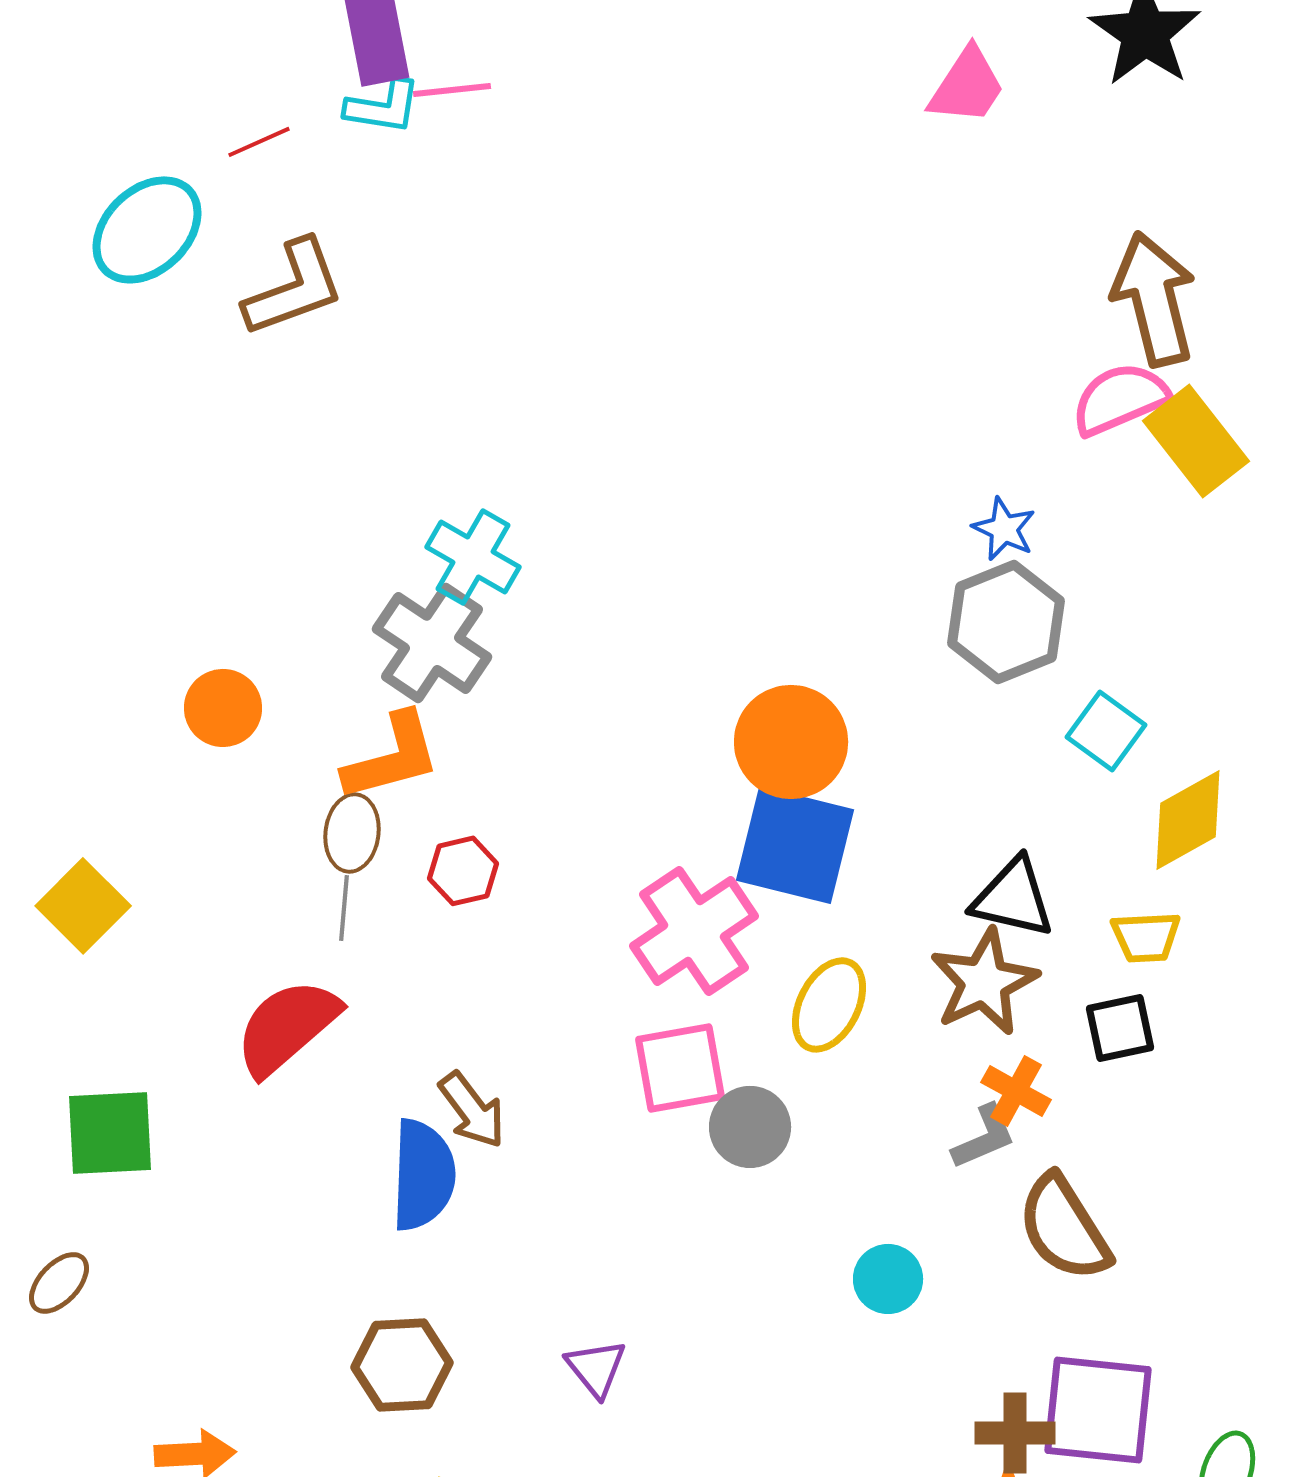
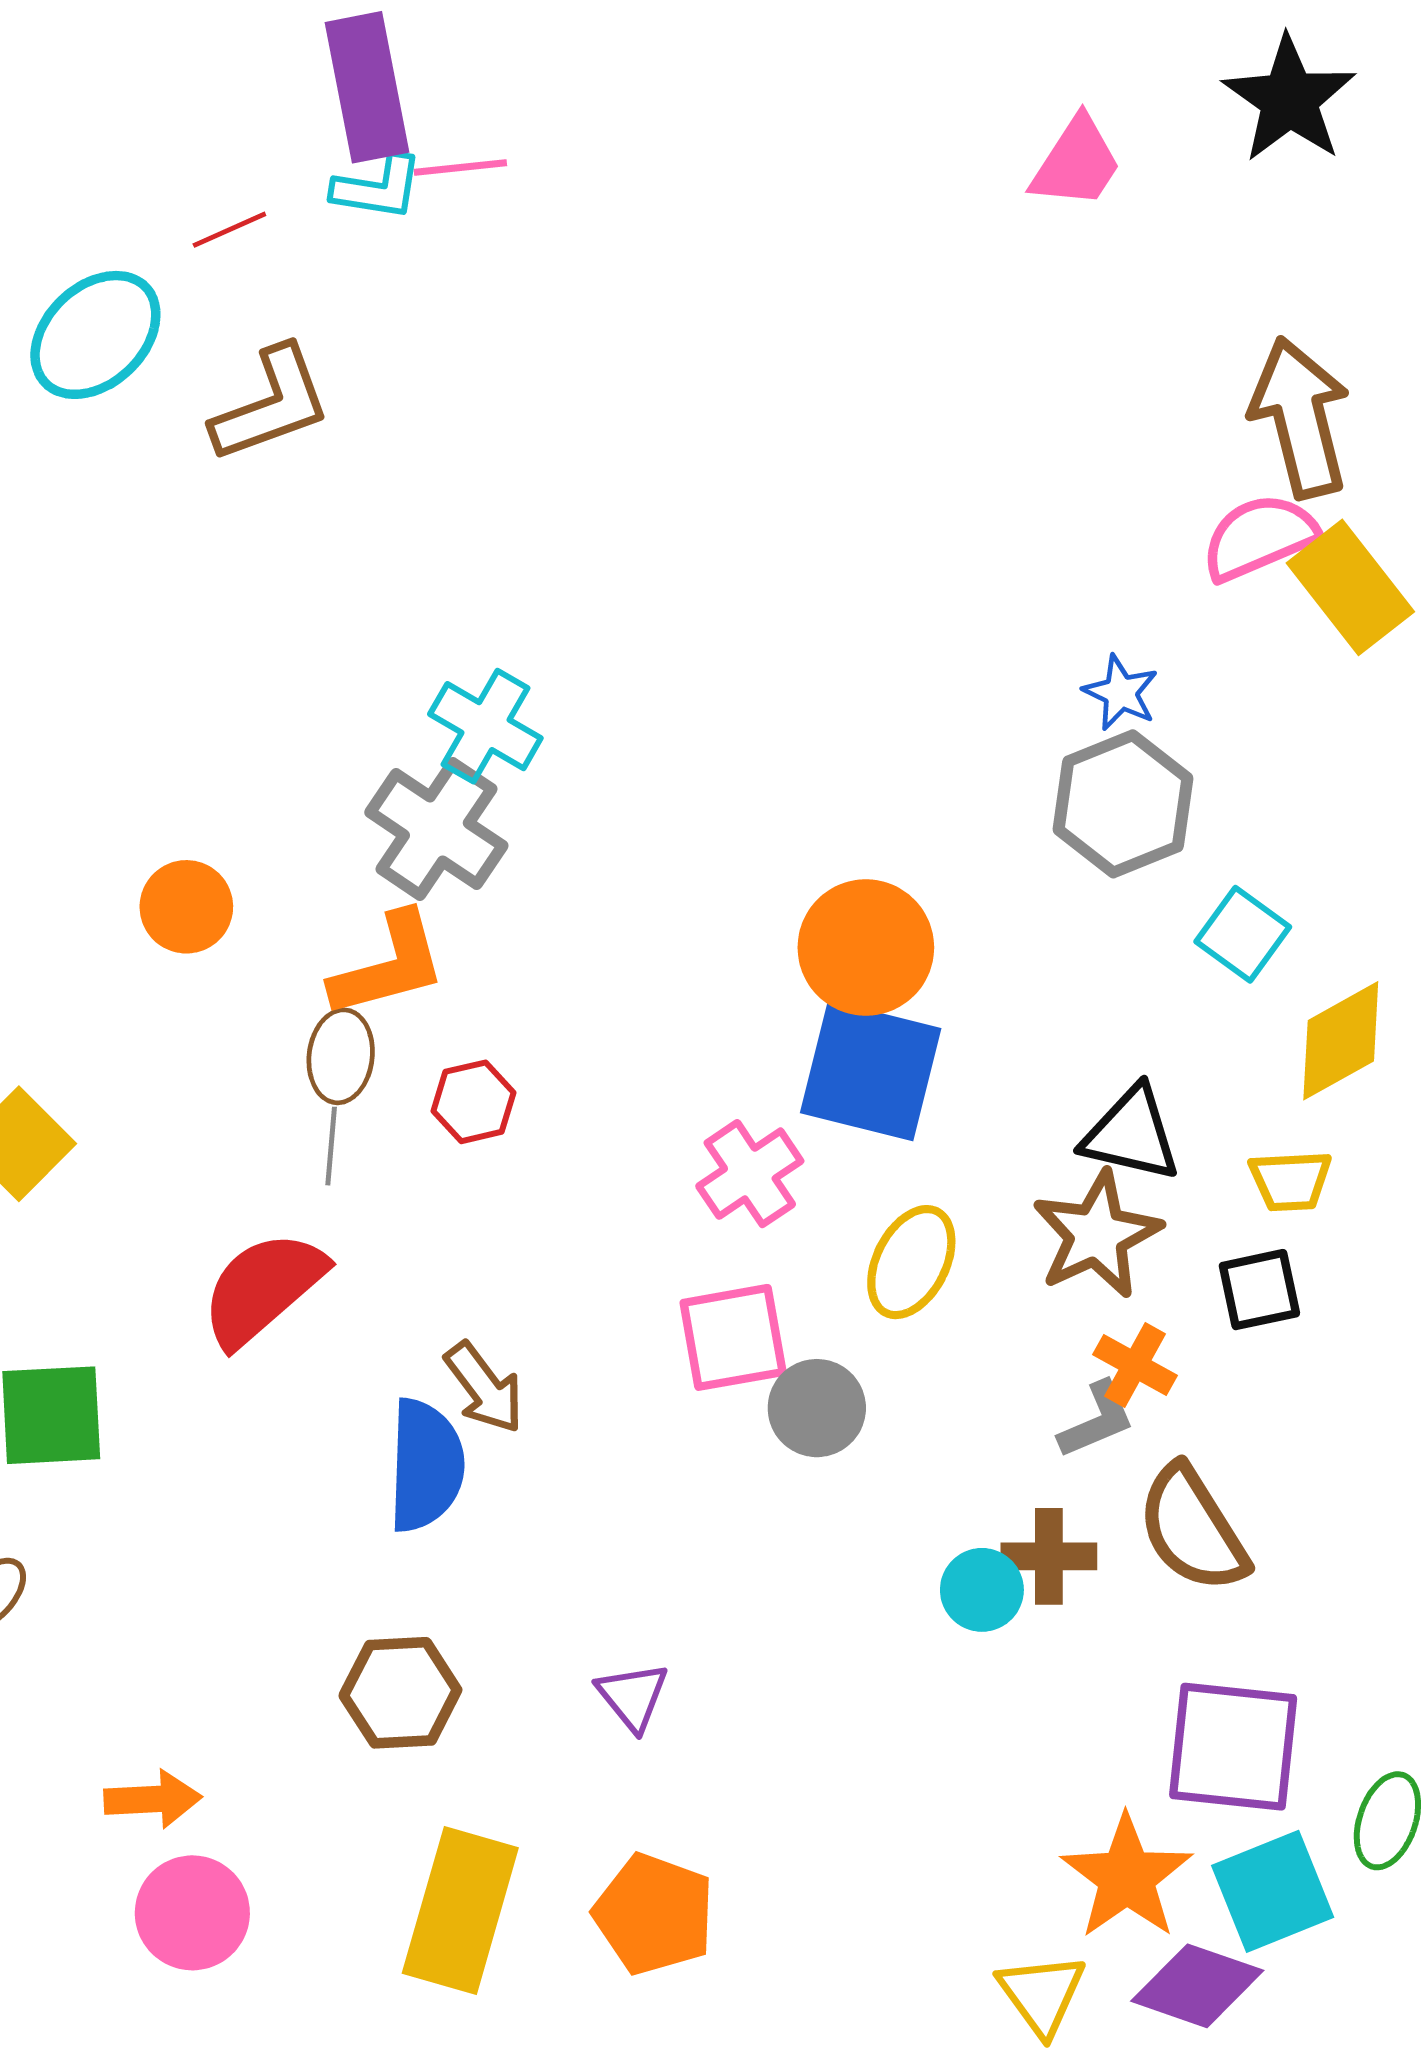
pink cross: (694, 931) -> (750, 1174), size x0.7
brown cross: (1015, 1433) -> (1049, 1556), moved

